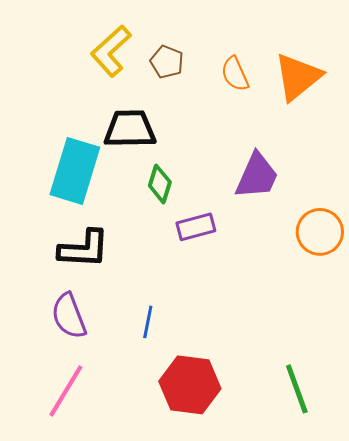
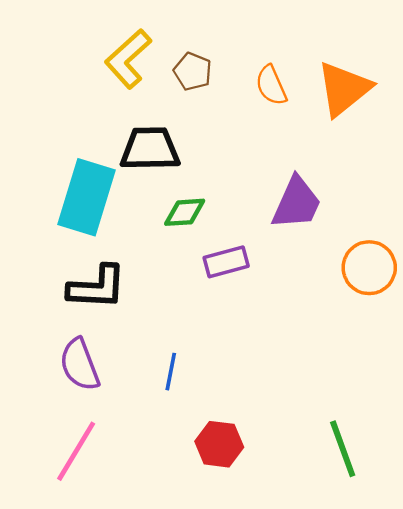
green diamond: (160, 184) -> (185, 212), turned 69
red hexagon: (190, 385) -> (219, 444), size x0.7

